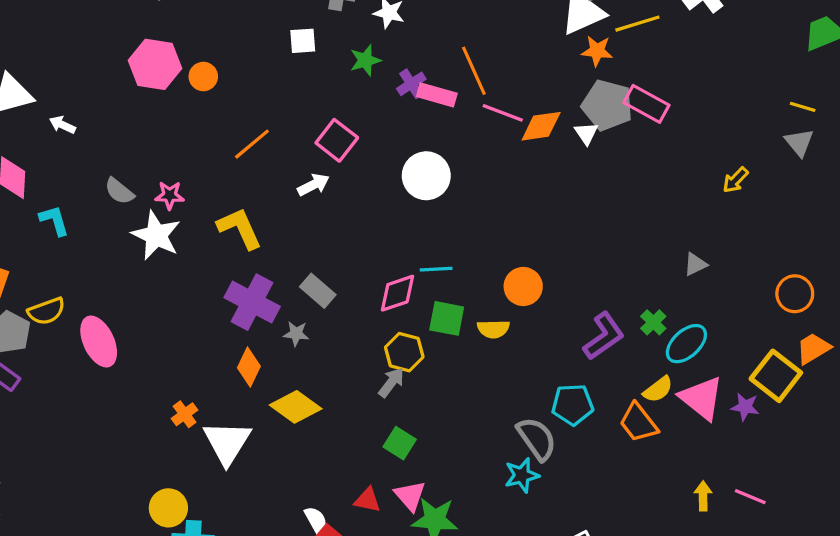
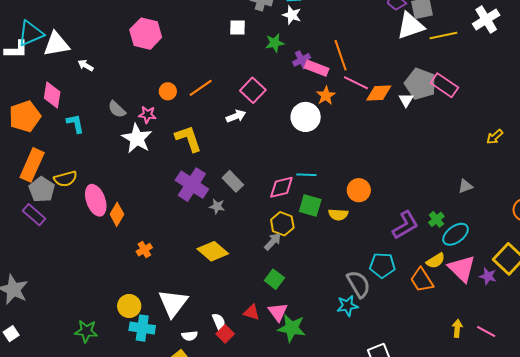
orange star: (597, 51) -> (326, 96), moved, turned 30
orange circle: (203, 77) -> (168, 91), moved
orange diamond: (249, 367) -> (117, 214), moved
white triangle: (227, 442) -> (173, 303), moved

